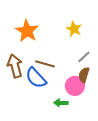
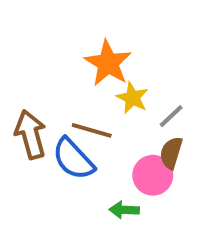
yellow star: (74, 29) -> (132, 98), moved
orange star: (27, 31) -> (108, 63), moved

